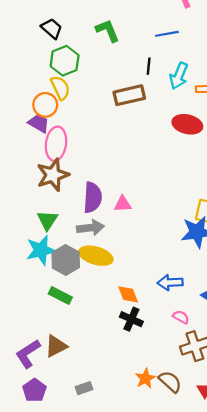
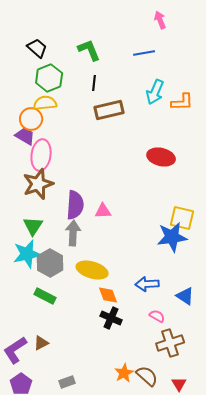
black line: (149, 66) -> (94, 83), moved
yellow semicircle: (60, 88) -> (45, 103), turned -70
red ellipse: (187, 124) -> (161, 157), moved
gray arrow: (90, 228) -> (73, 233), turned -80
yellow ellipse: (96, 256) -> (92, 270), moved
brown triangle: (56, 346) -> (41, 343), size x0.7

